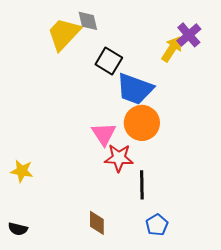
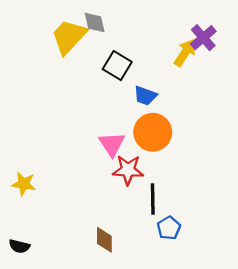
blue trapezoid: (135, 89) -> (145, 96), size x0.6
blue pentagon: (157, 225) -> (169, 228), moved

